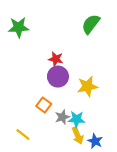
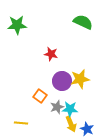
green semicircle: (91, 24) -> (83, 22), turned 78
purple circle: (58, 77) -> (62, 81), moved
yellow line: (23, 135) -> (21, 123), turned -32

